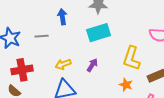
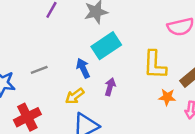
blue arrow: (62, 17) -> (83, 68), moved
orange star: (126, 85) -> (167, 97), moved

